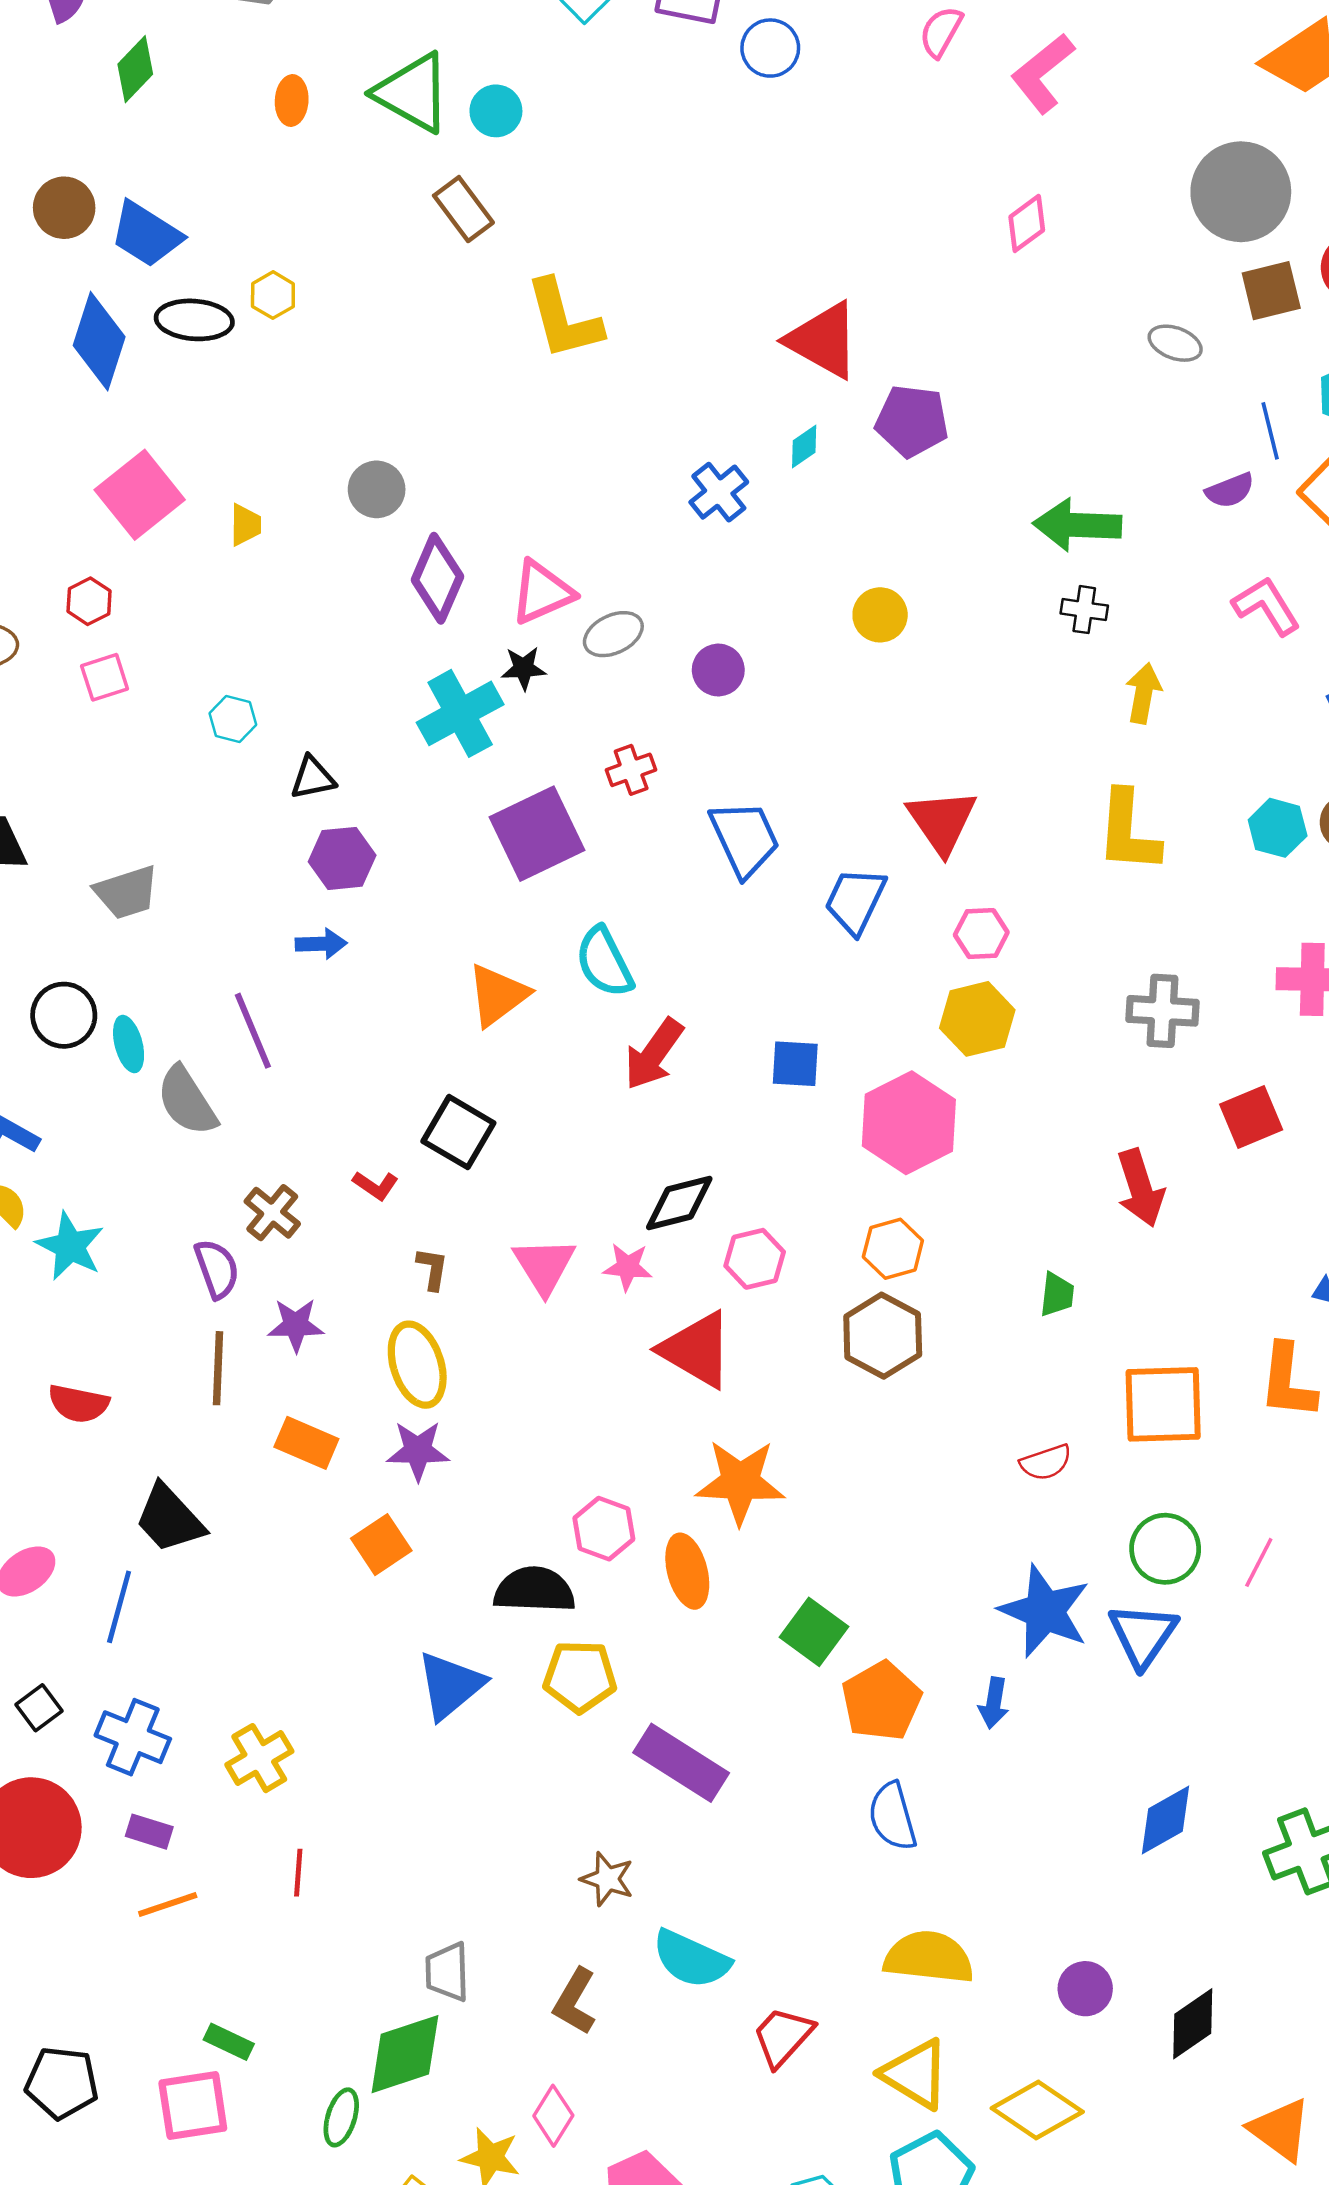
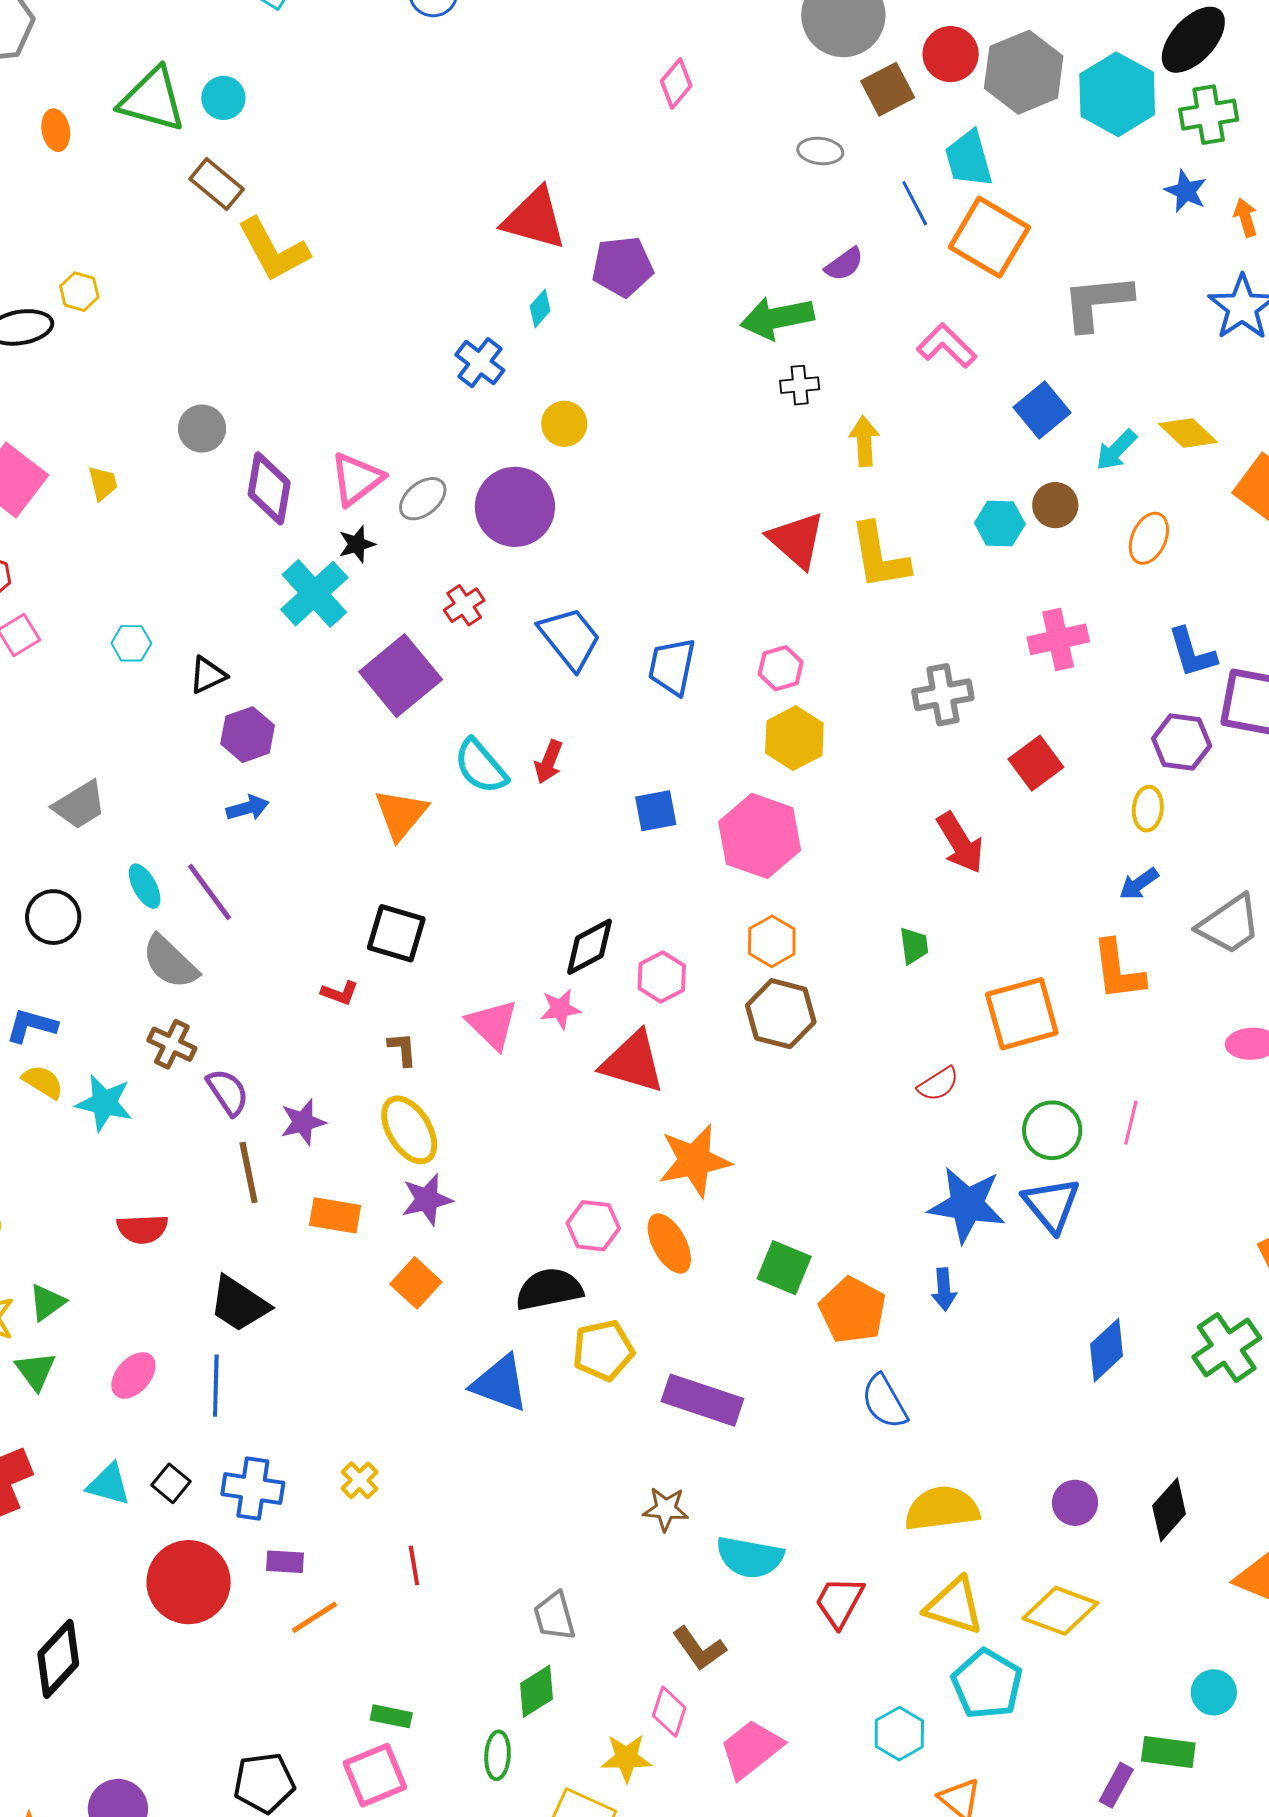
yellow L-shape: (564, 319) -> (273, 250), moved
purple semicircle: (1230, 490) -> (844, 264), moved
yellow circle: (880, 615) -> (564, 424), moved
purple circle: (718, 670) -> (515, 507), size x1.8
red triangle: (942, 821) -> (796, 540), moved
cyan ellipse: (129, 1044) -> (145, 886), moved
red arrow: (654, 1054) -> (549, 762), moved, size x0.7
brown cross: (272, 1213) -> (172, 1044), moved
blue triangle: (450, 1685) -> (500, 1383), turned -46
yellow cross: (259, 1758) -> (360, 1480), size x0.7
brown L-shape: (575, 2001) -> (699, 1648), moved, turned -52
green diamond: (405, 2054) -> (537, 1691), size x0.7

